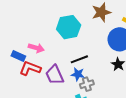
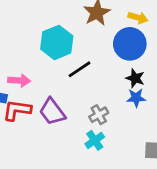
black line: (79, 59) -> (79, 69), moved
blue star: (78, 74) -> (136, 98), moved

